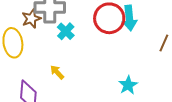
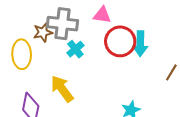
yellow arrow: (57, 72) -> (62, 89), size x1.8

